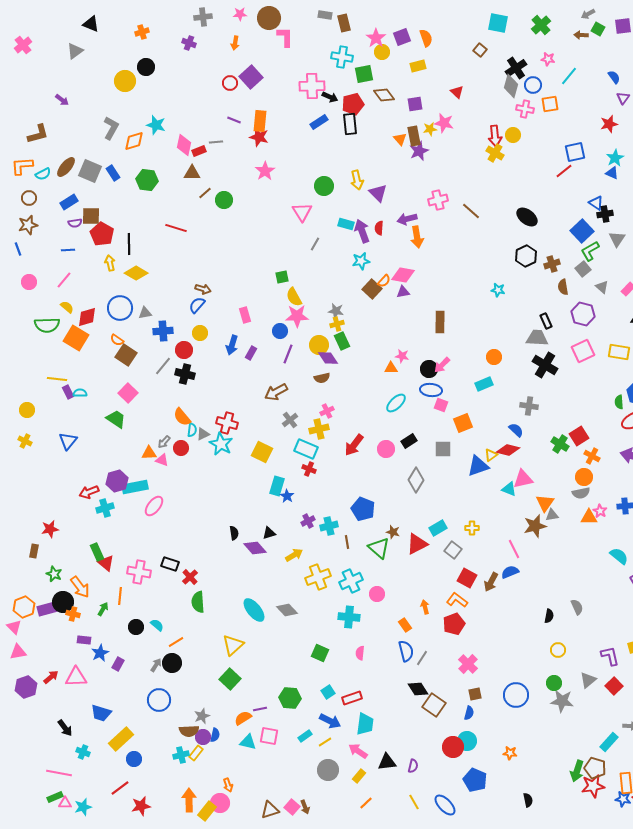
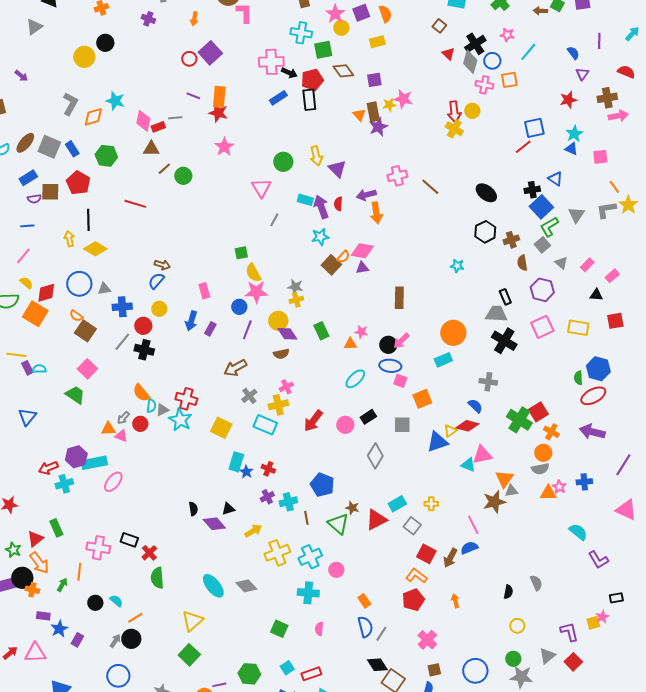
red triangle: (457, 92) -> (448, 54), moved
black cross: (605, 214) -> (532, 190), moved
red pentagon: (102, 234) -> (78, 183), moved
green rectangle: (342, 341) -> (321, 331), moved
orange circle: (494, 357) -> (453, 333), size x1.6
green cross: (560, 444) -> (519, 420), size x1.4
red cross: (309, 469) -> (268, 469), moved
red triangle: (106, 563) -> (35, 539), moved, turned 42
orange arrow: (425, 607) -> (455, 601), moved

